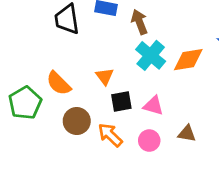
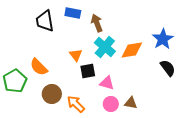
orange triangle: (105, 76) -> (76, 55), moved
black square: (121, 101) -> (88, 71), moved
pink circle: (149, 141) -> (111, 104), moved

